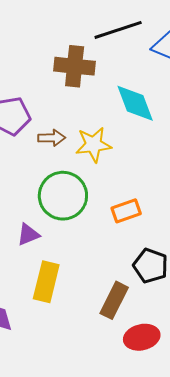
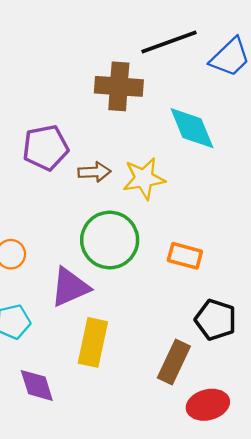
orange rectangle: (126, 211) -> (185, 256), turned 36
purple triangle: (28, 234) -> (70, 287), size x1.5

